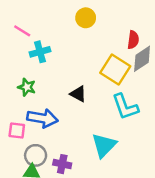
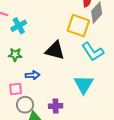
black triangle: (78, 94) -> (55, 50), size x1.5
blue arrow: (42, 118) -> (33, 75), size x0.6
gray circle: (36, 155) -> (25, 105), moved

